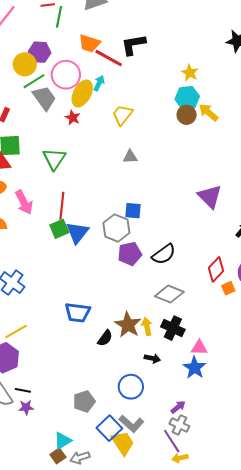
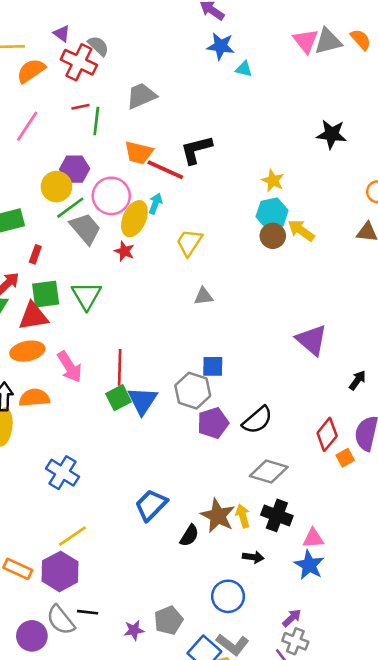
green triangle: (54, 159) -> (86, 296), moved
blue trapezoid: (78, 313) -> (151, 505), turned 132
purple star: (26, 407) -> (134, 630), moved

